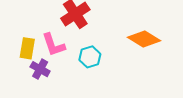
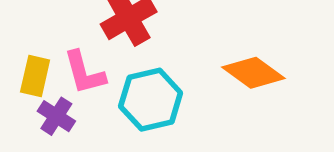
cyan hexagon: (90, 57) -> (151, 100), size x1.5

